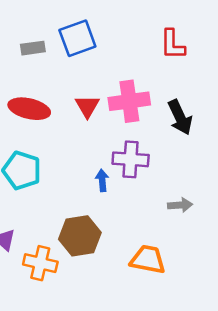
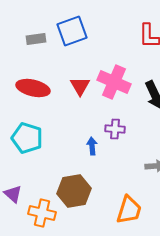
pink cross: (129, 101) -> (114, 82), turned 32
purple cross: (131, 159) -> (115, 129), size x0.7
orange trapezoid: (148, 259) -> (129, 210), turned 96

